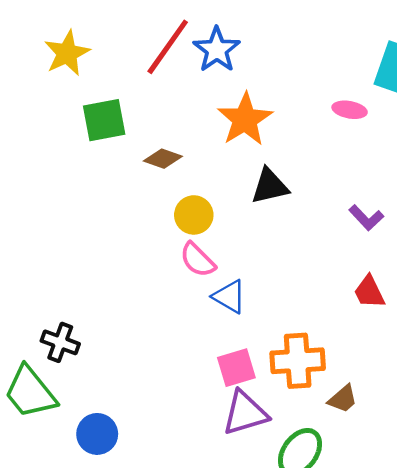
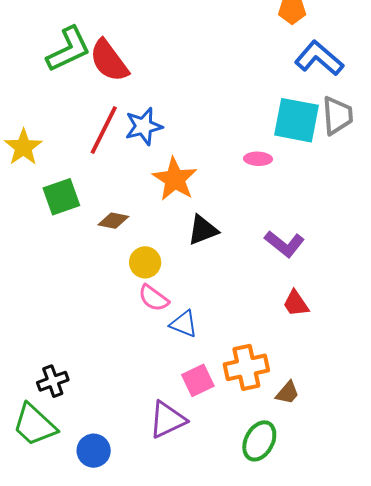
blue star: (217, 50) -> (144, 126), turned 30
purple L-shape: (366, 218) -> (284, 244), size x1.4
black cross: (60, 342) -> (53, 381), turned -32
purple triangle: (245, 413) -> (167, 420), moved

